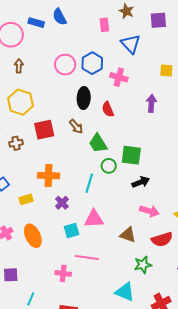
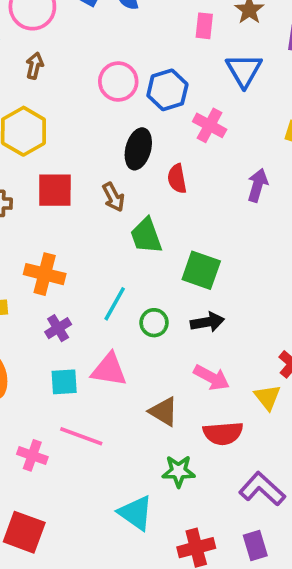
green circle: (109, 166) -> (154, 323), moved

